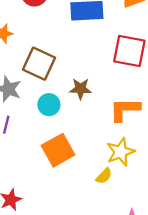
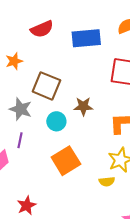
yellow semicircle: (104, 176) -> (107, 182), turned 42

